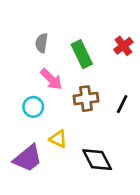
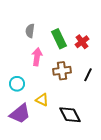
red cross: (123, 46) -> (82, 42), moved
pink arrow: (51, 79) -> (37, 57), turned -126
cyan circle: (33, 107) -> (17, 84), moved

